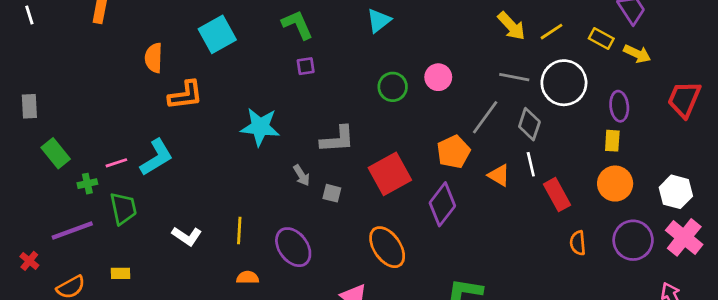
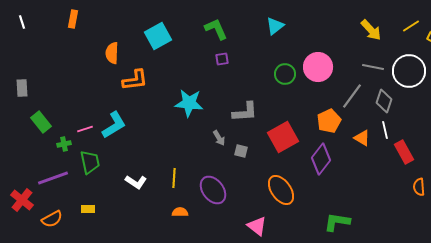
yellow line: (552, 32) -> (411, 26), moved
pink circle: (438, 77) -> (318, 67), size x1.5
red cross: (29, 261) -> (22, 200), size x1.6

